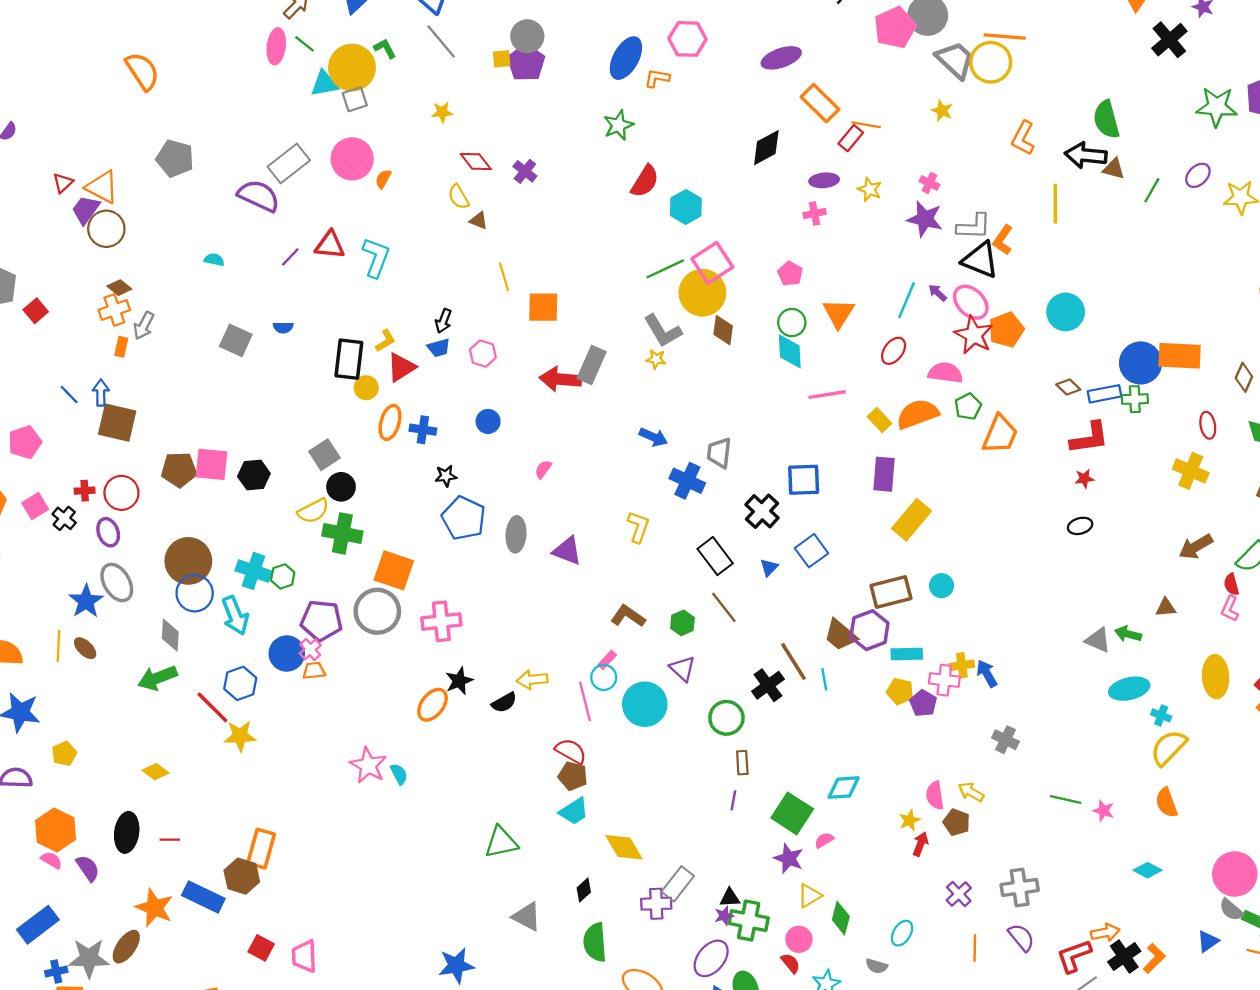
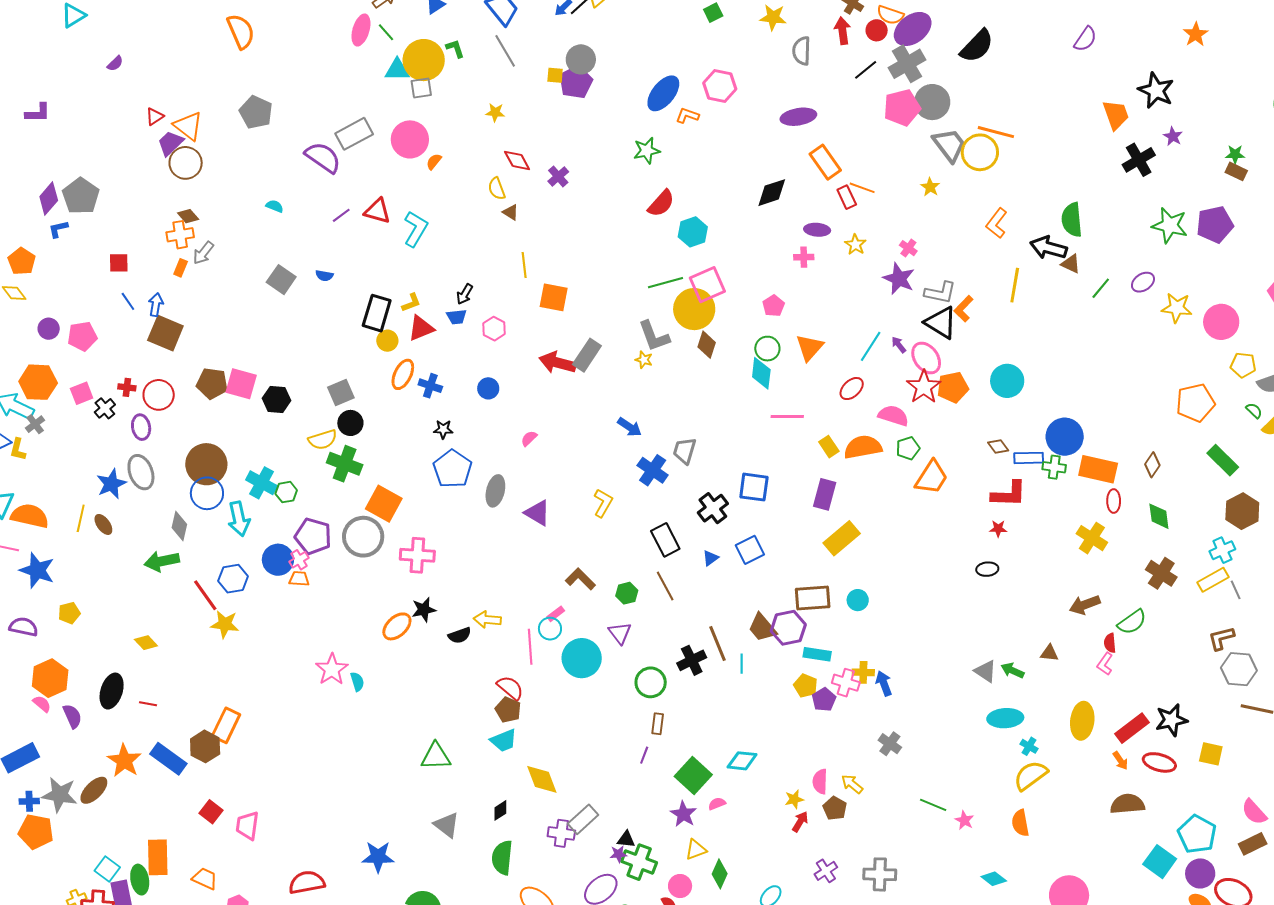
red rectangle: (851, 138) -> (847, 197), turned -75
red square: (36, 311) -> (119, 263), moved, turned 30
orange rectangle: (1180, 356) -> (1098, 469), moved

